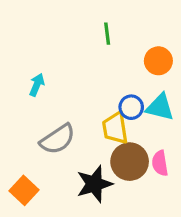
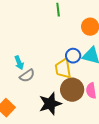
cyan arrow: (37, 85) -> (19, 63), moved, turned 136
gray semicircle: (58, 139) -> (27, 76), size x0.7

